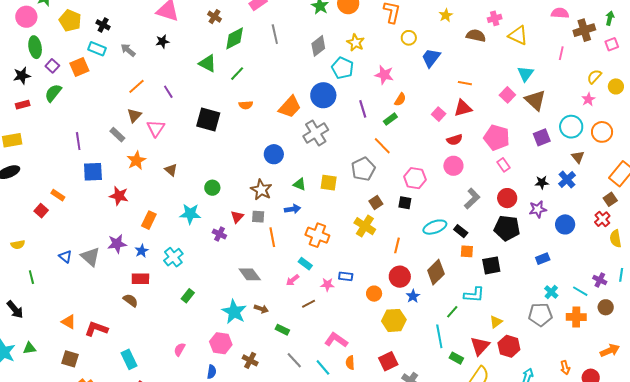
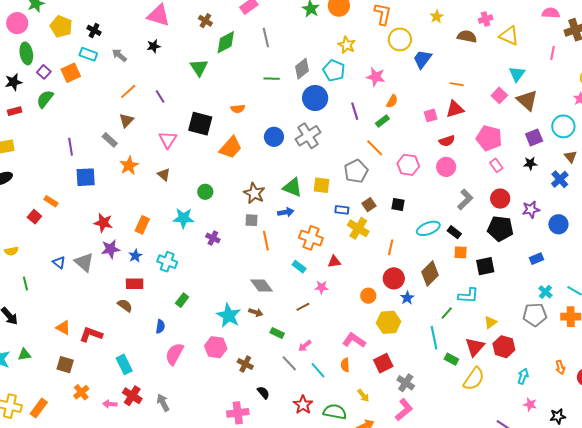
yellow circle: (409, 38) -> (400, 39), size x1.5
gray diamond: (318, 46) -> (302, 69), moved
green triangle: (208, 63) -> (199, 68), turned 30
green line: (237, 74) -> (272, 79), moved, turned 49
orange trapezoid: (290, 107) -> (231, 148), moved
pink square: (439, 114) -> (431, 115), turned 32
pink triangle: (156, 128) -> (168, 140), moved
blue circle: (274, 154) -> (274, 137), moved
pink hexagon: (415, 178) -> (408, 165), moved
black star: (542, 182) -> (530, 163), moved
green triangle: (300, 184) -> (292, 187), size x1.5
red star: (119, 196) -> (103, 223), moved
red triangle: (237, 217) -> (334, 262), moved, turned 40
cyan cross: (173, 257) -> (167, 262), turned -30
gray diamond: (250, 274) -> (262, 285), moved
blue rectangle: (346, 276) -> (342, 210), moved
pink arrow: (293, 280) -> (305, 346), moved
pink L-shape: (336, 340) -> (354, 340), moved
pink semicircle: (180, 349) -> (174, 354), size x1.6
blue semicircle: (212, 372) -> (160, 327), moved

